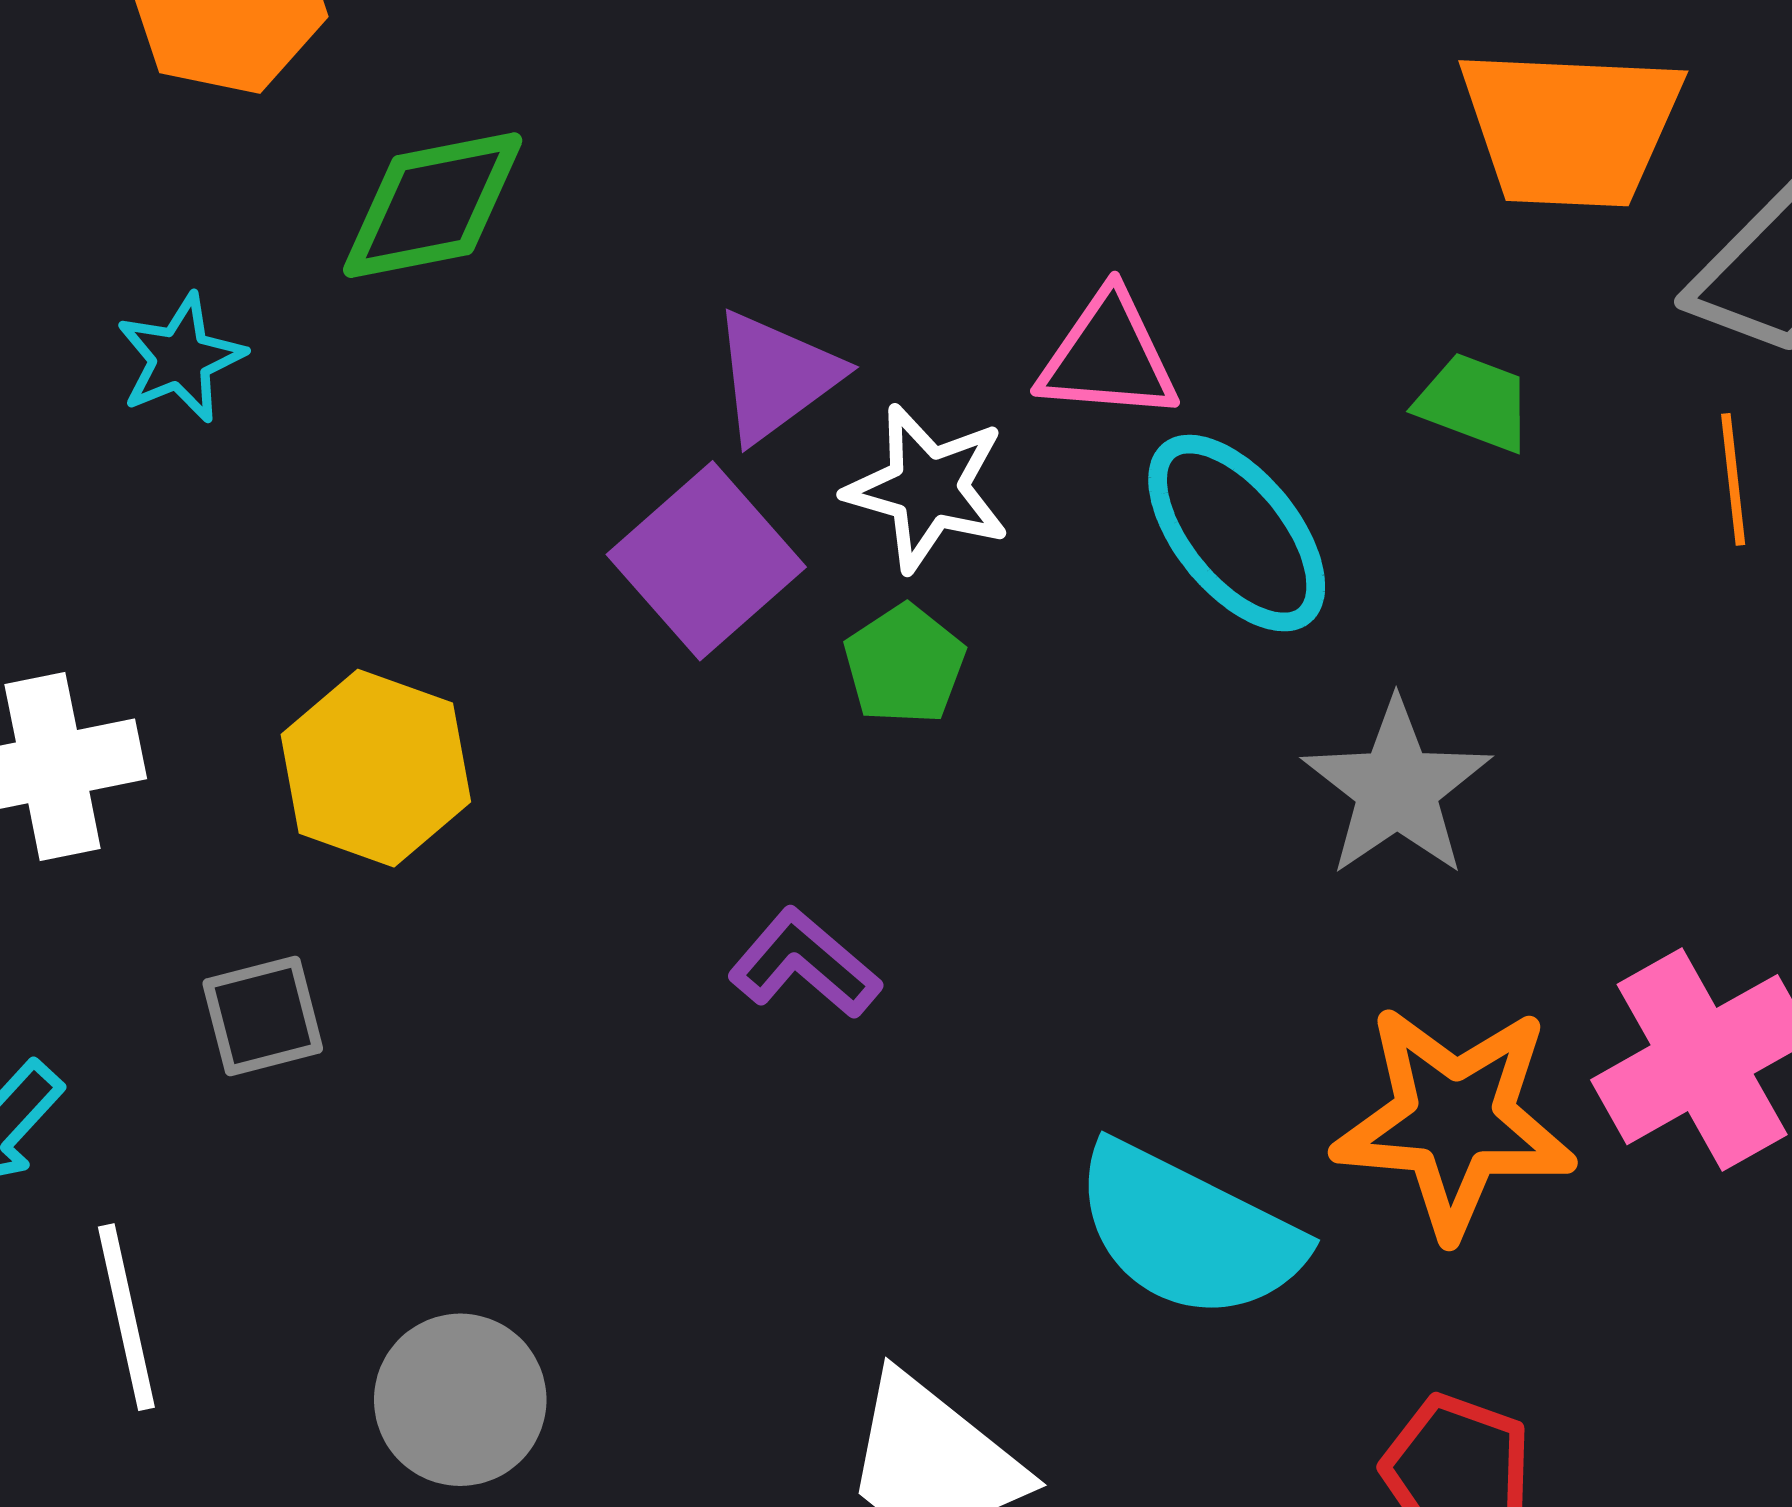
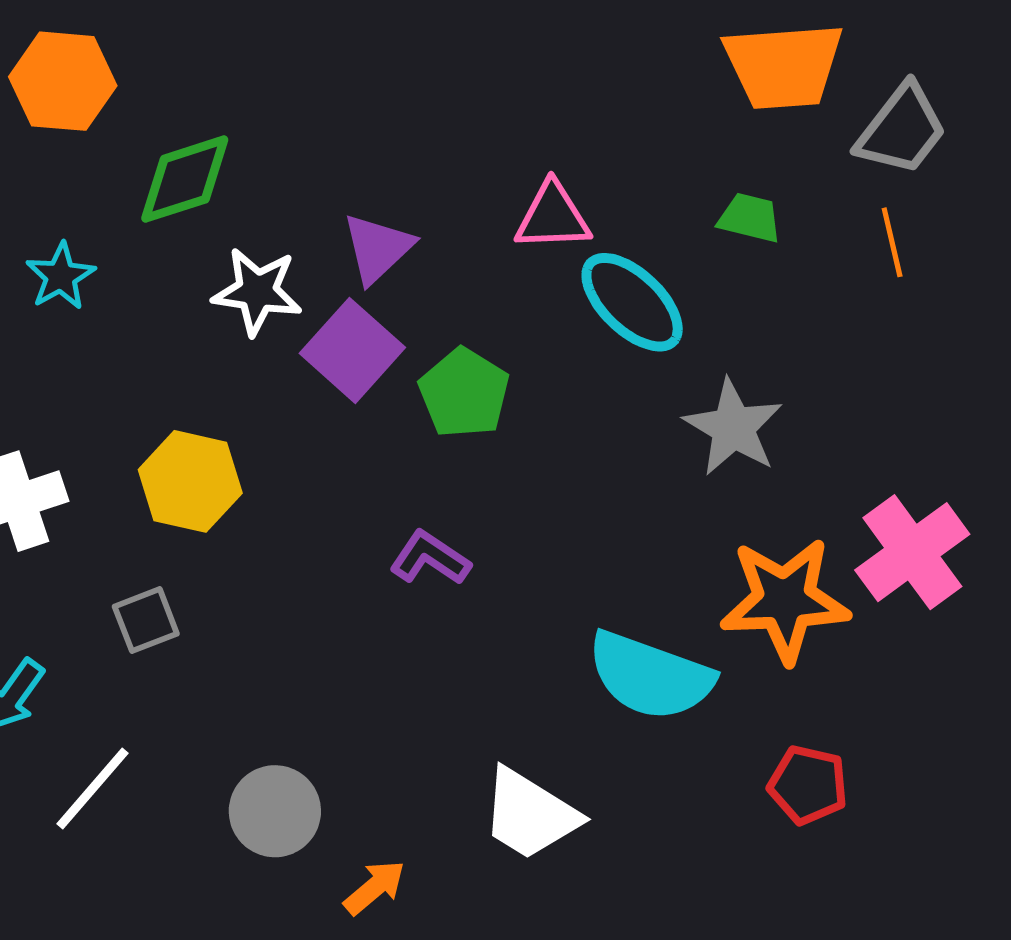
white star: (927, 488) -> (257, 291), moved
green pentagon: (905, 664) -> (464, 393), size x1.4
white line: (126, 1317) -> (93, 788), turned 60

